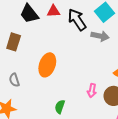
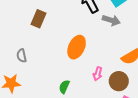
brown rectangle: (14, 42) -> (39, 19), moved
orange ellipse: (47, 65) -> (77, 47), moved

